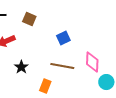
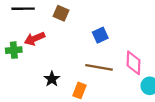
black star: (21, 67) -> (52, 79), moved

